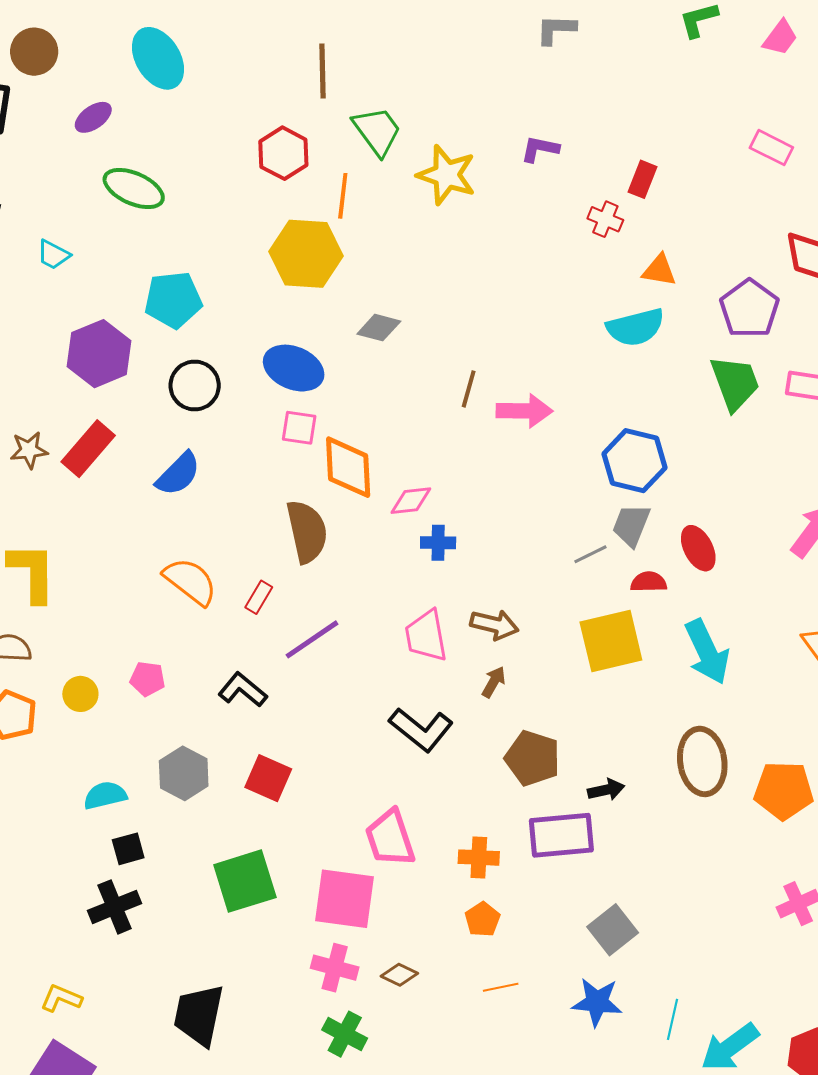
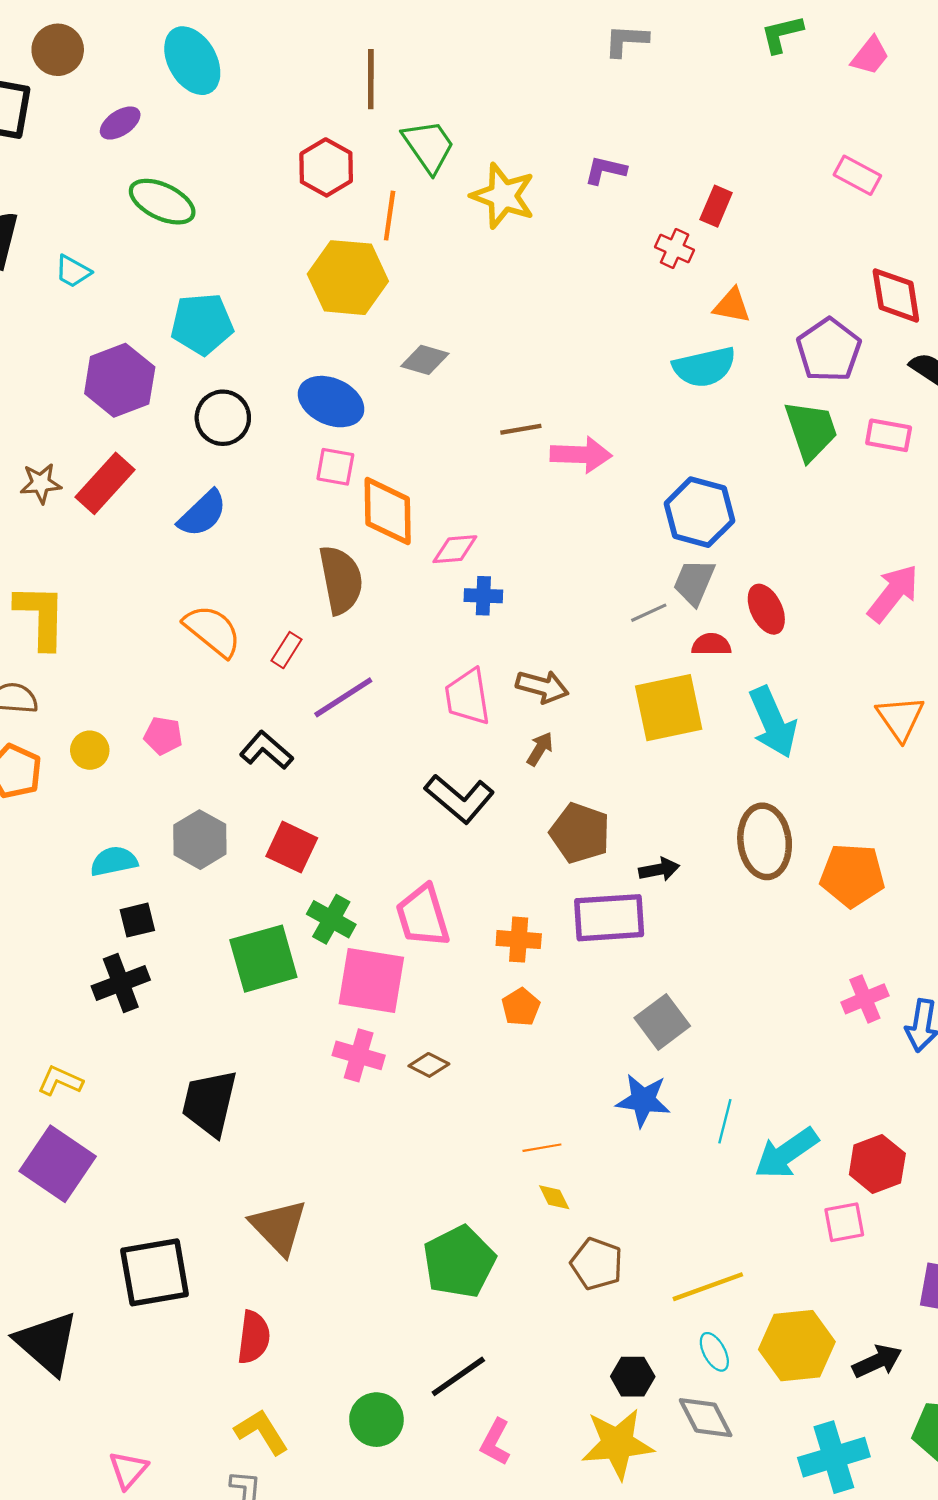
brown line: (469, 389) -> (521, 429), turned 63
orange line: (501, 987) -> (542, 1148), moved
green cross: (345, 1034) -> (331, 919), moved

